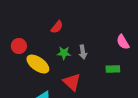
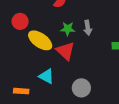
red triangle: (72, 82) -> (65, 51), moved

